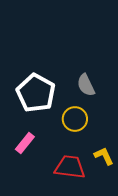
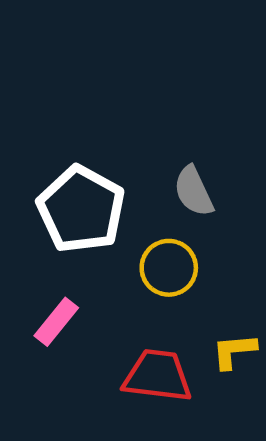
yellow L-shape: (104, 156) -> (234, 351), turned -70

